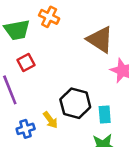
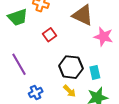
red square: (26, 63) -> (49, 35), moved
yellow arrow: (50, 120) -> (70, 91), moved

